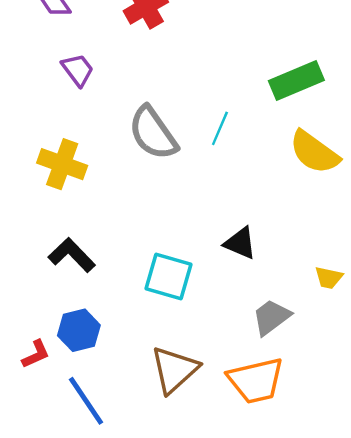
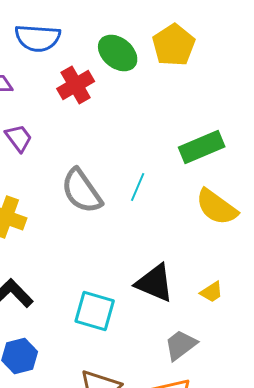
black triangle: (240, 243) -> (155, 283), size x1.4
yellow trapezoid: (329, 278) -> (212, 292), moved, turned -45

